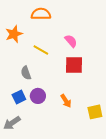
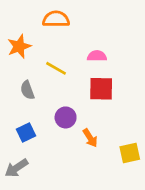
pink semicircle: (71, 41) -> (97, 56), turned -48
gray semicircle: (26, 73) -> (27, 90), moved
purple circle: (38, 96) -> (66, 117), moved

